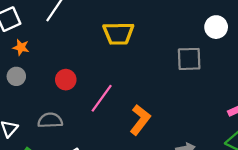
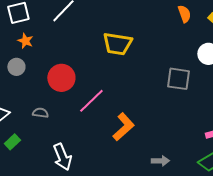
red circle: (66, 80) -> (61, 78), size x1.4
gray semicircle: (50, 120) -> (40, 113), size x0.7

